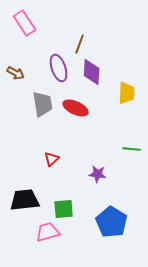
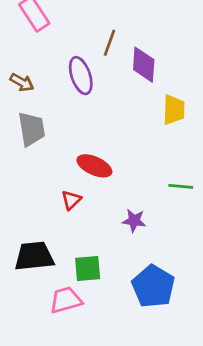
purple diamond: (92, 72) -> (144, 65), moved
gray trapezoid: (43, 104) -> (31, 129), moved
red ellipse: (76, 108) -> (94, 166), moved

